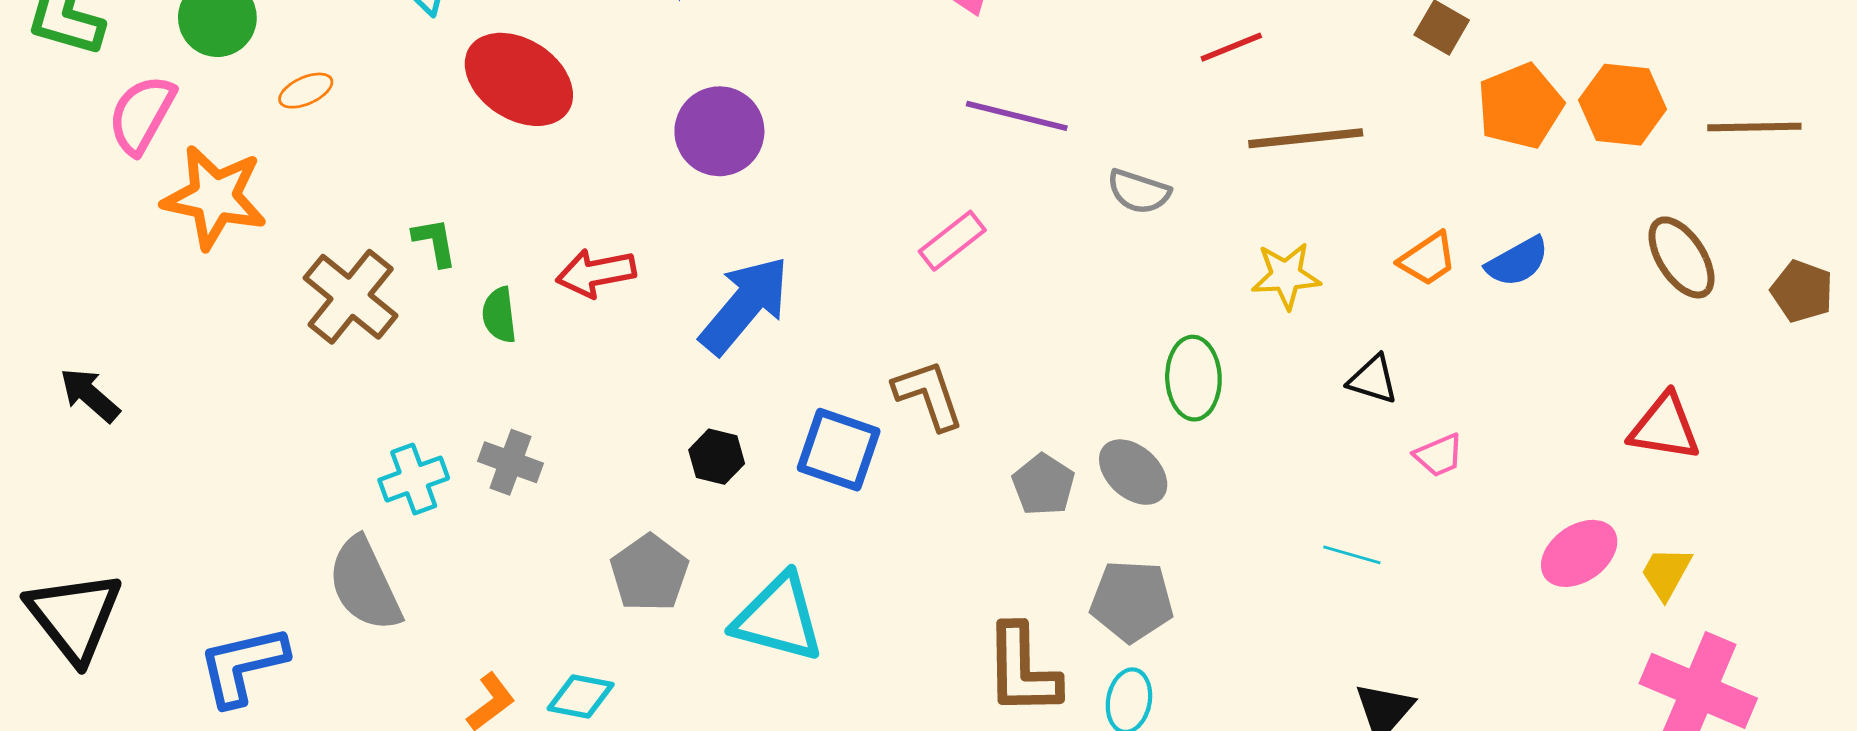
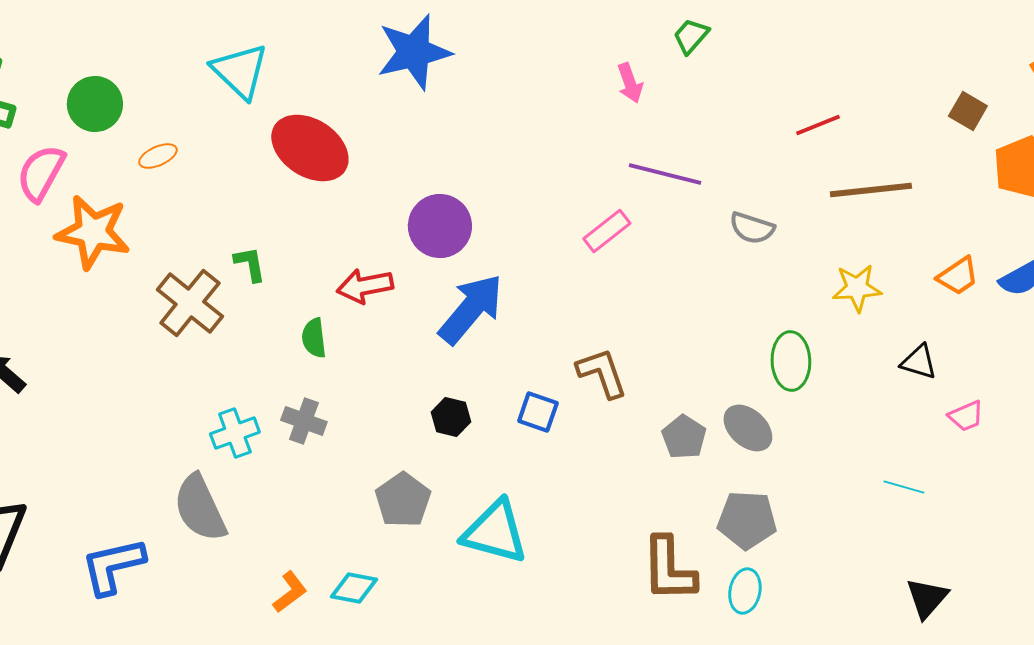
purple circle: (719, 131) -> (440, 226), moved
pink rectangle: (952, 241) -> (607, 231), moved
green semicircle: (499, 315) -> (314, 338), moved
blue square: (839, 450) -> (538, 412), size x0.7

